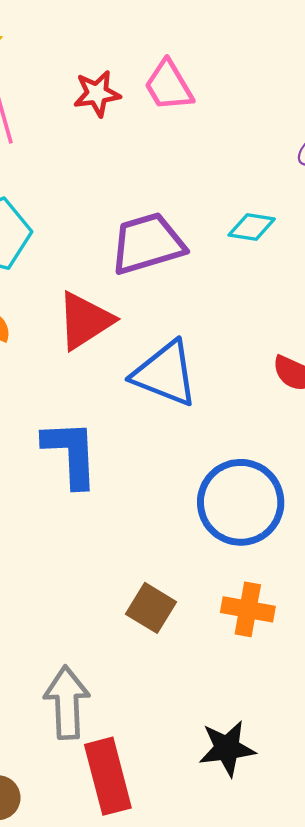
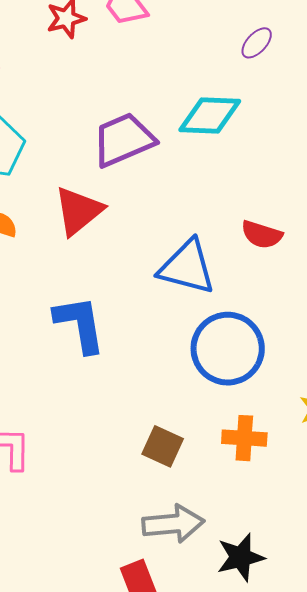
cyan diamond: (252, 227) -> (210, 115), size x1.6
blue triangle: (165, 374) -> (187, 267), moved
gray arrow: (67, 703) -> (173, 524), moved, turned 94

